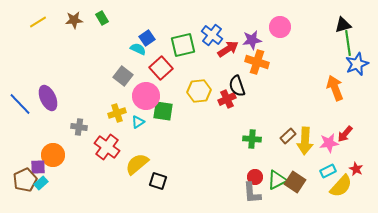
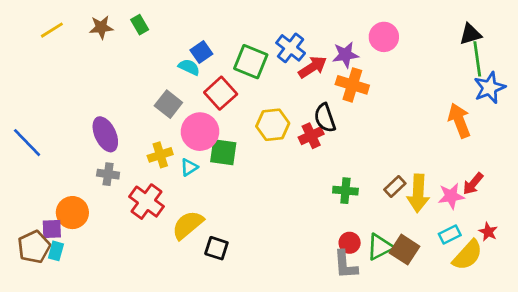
green square: (183, 45) -> (251, 62), turned 35
purple ellipse: (48, 98) -> (105, 134), moved
cyan rectangle: (41, 183) -> (56, 251), turned -32

